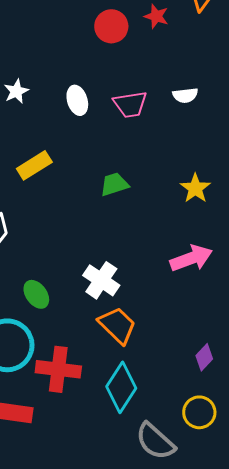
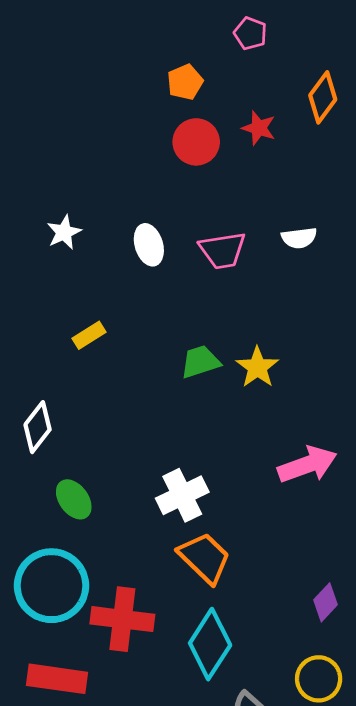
yellow rectangle: (34, 165) -> (89, 335), size x0.7
yellow star: (195, 188) -> (257, 367), moved
white cross: (101, 280) -> (182, 495), turned 30
green ellipse: (36, 294) -> (74, 499), moved

